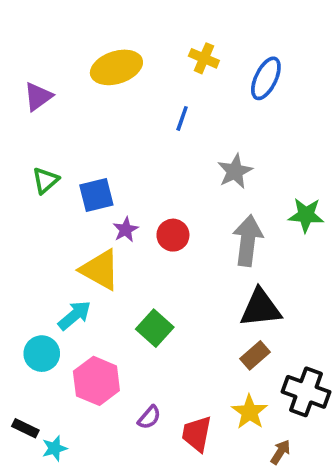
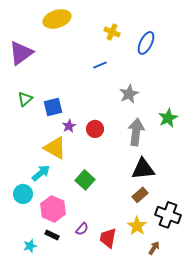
yellow ellipse: (116, 67) -> (57, 19), moved
purple triangle: (38, 97) -> (21, 53), size x1.5
blue line: (182, 118) -> (100, 65), turned 48
green star: (306, 215) -> (168, 118), turned -30
black rectangle: (25, 428) -> (52, 235), moved

